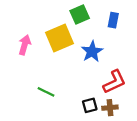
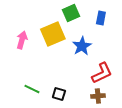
green line: (46, 92) -> (32, 89), moved
black square: (90, 105) -> (59, 94), moved, turned 32

